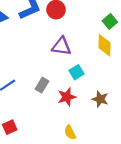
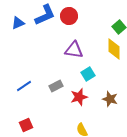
gray rectangle: (42, 85) -> (56, 86), turned 32

